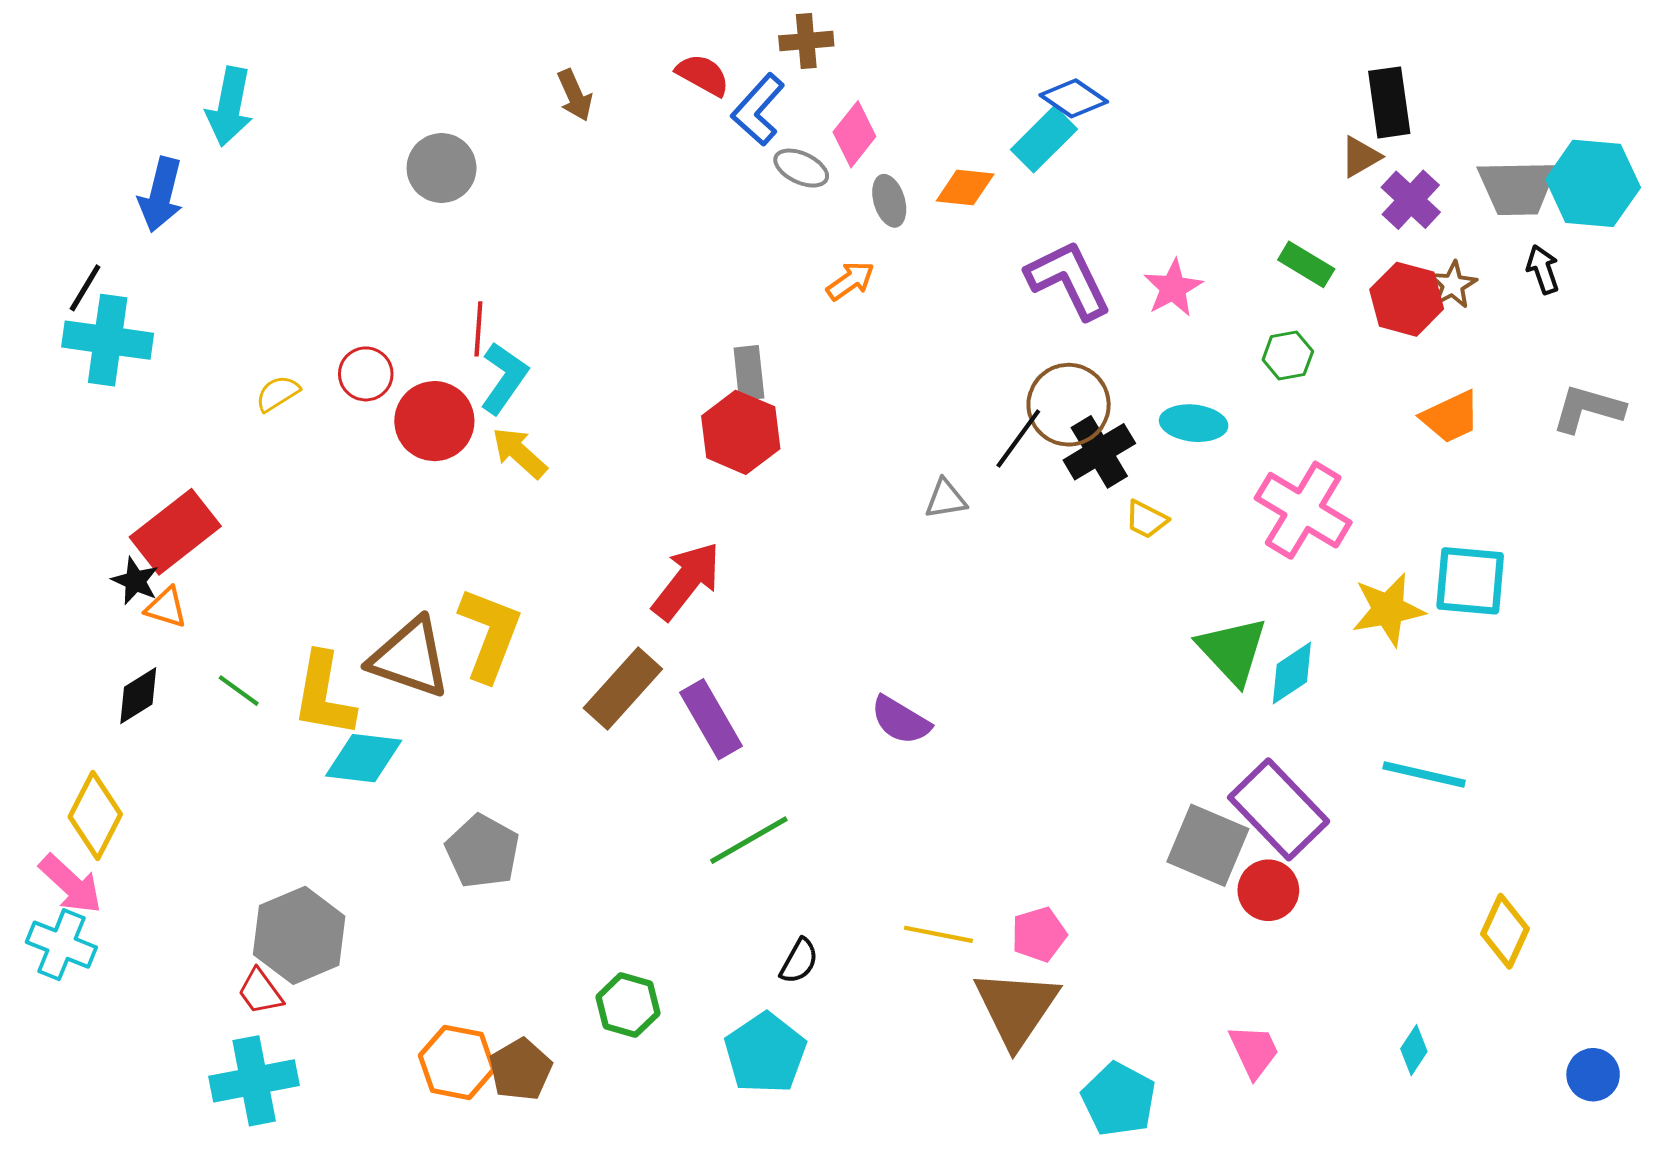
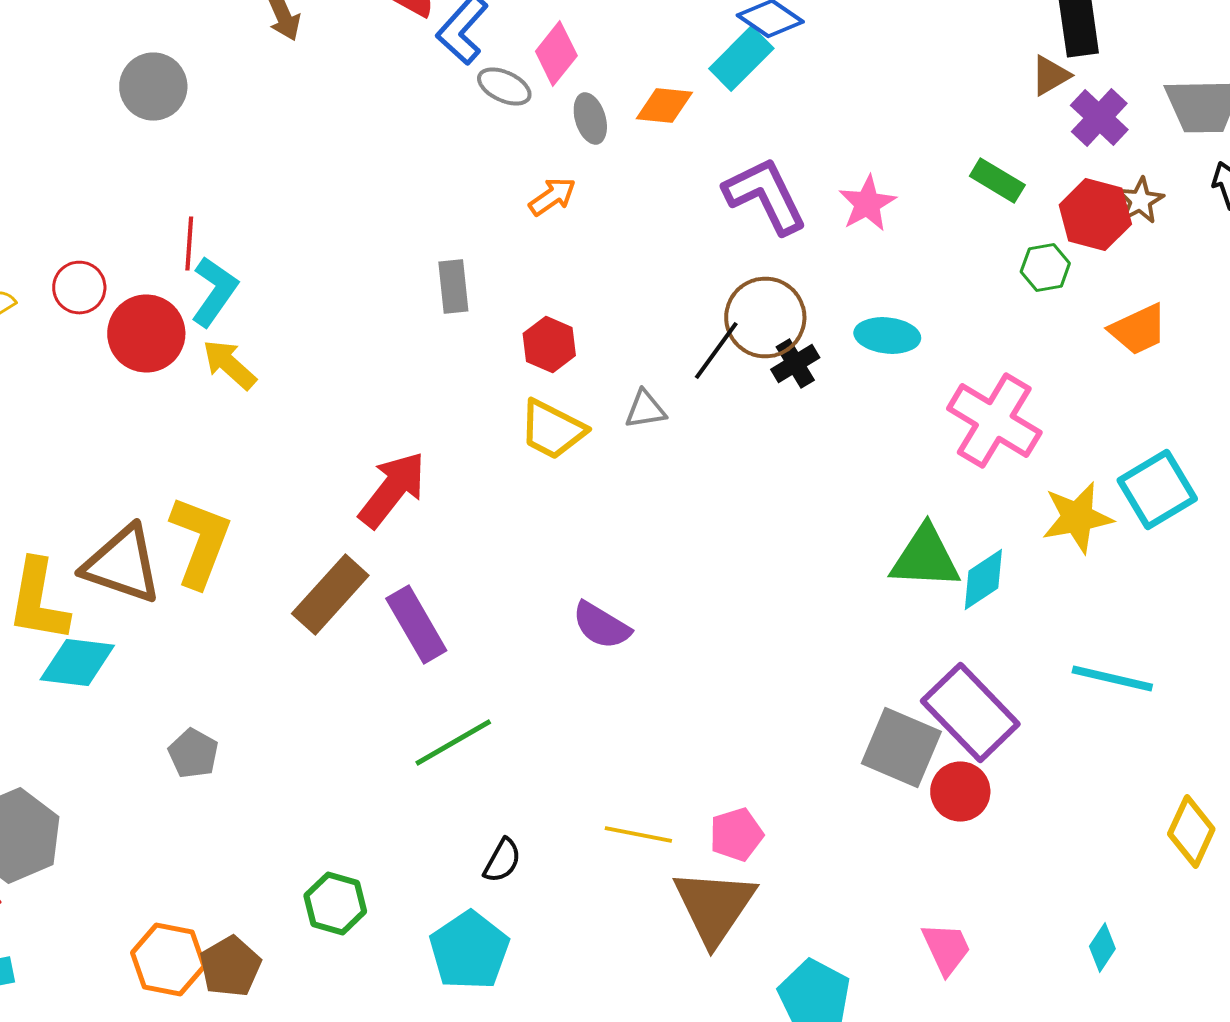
green hexagon: (1288, 356) -> (1045, 268), moved
red hexagon: (741, 432) -> (549, 344), moved, size x0.7
black cross: (1099, 452) -> (795, 364), size x0.7
yellow trapezoid: (1146, 519) -> (552, 430), moved, size x1.6
cyan square: (1470, 581) -> (1157, 490), turned -36
green triangle: (1232, 651) -> (925, 558), turned -44
gray pentagon: (483, 851) -> (193, 754), size x0.7

